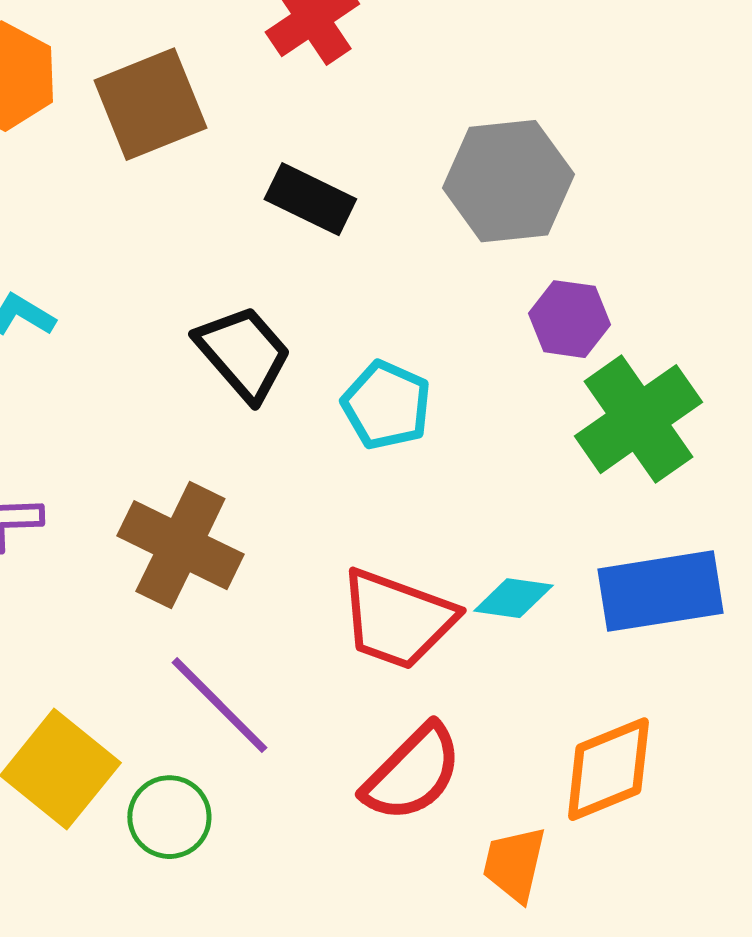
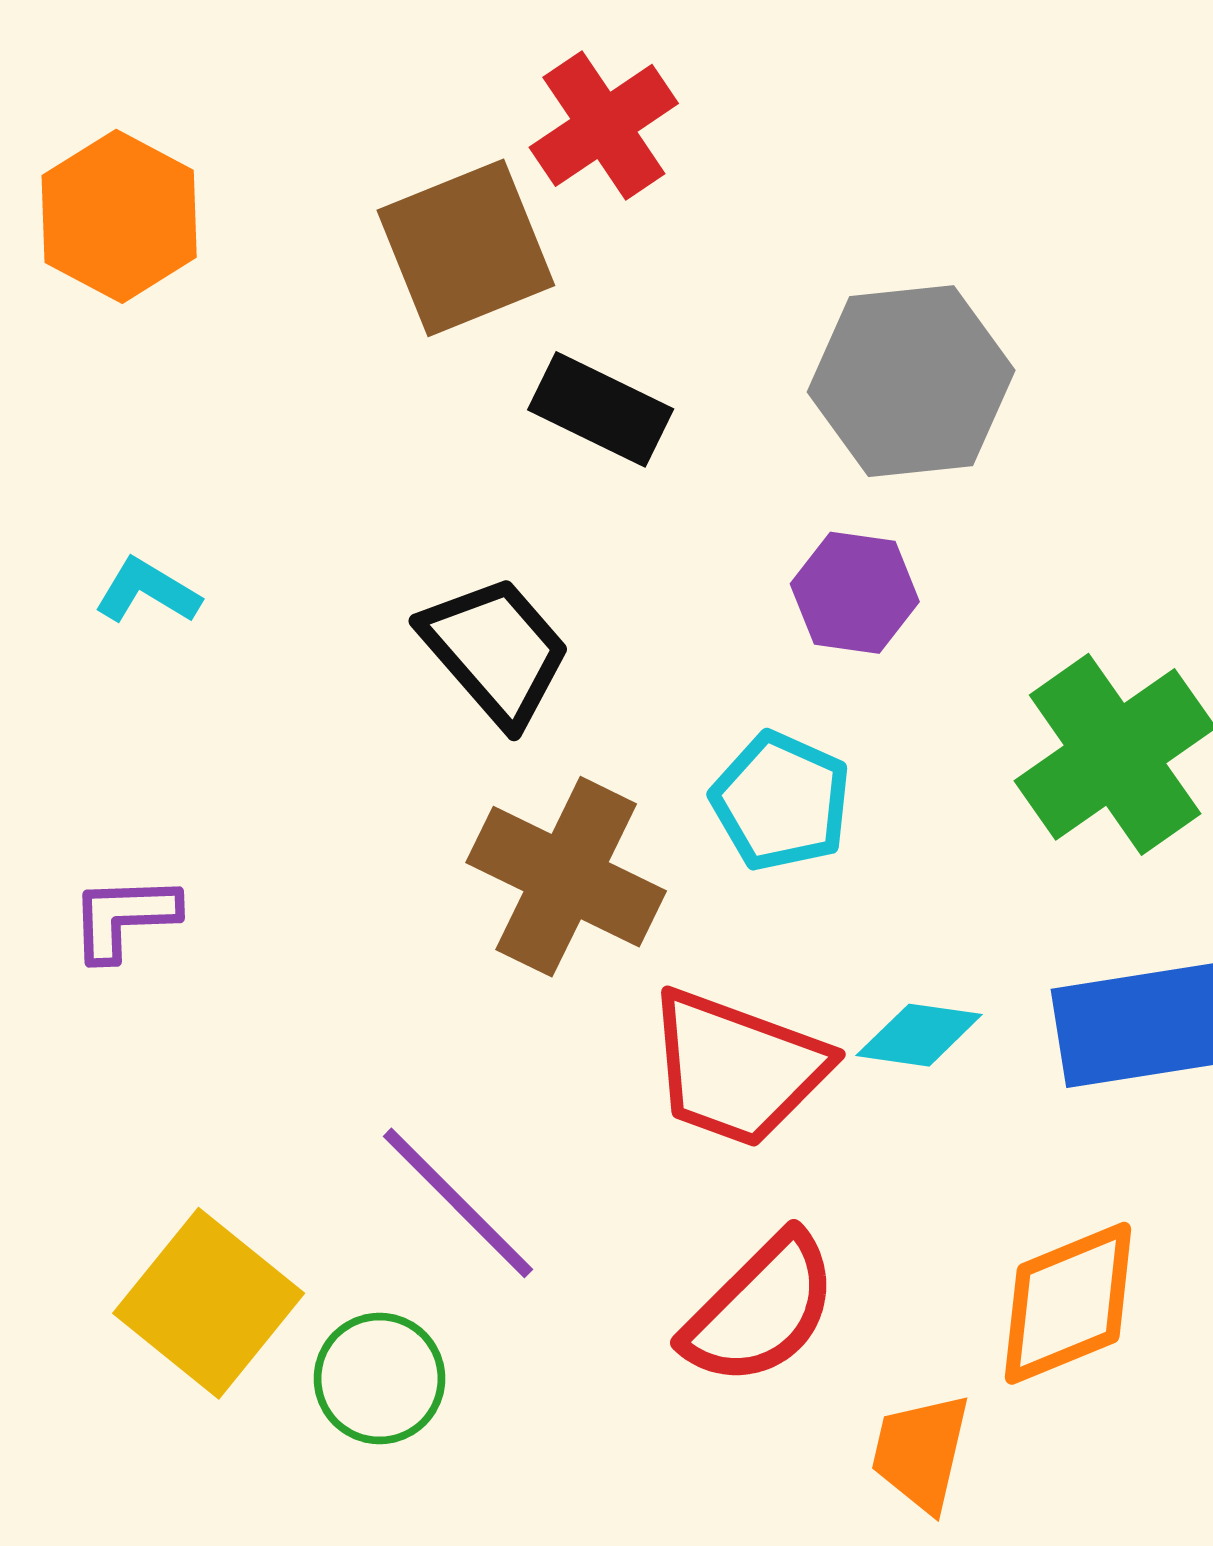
brown square: (150, 104) -> (466, 248), moved
purple hexagon: (569, 319) -> (855, 593), moved
cyan pentagon: (386, 405) -> (781, 801), moved
brown cross: (180, 545) -> (566, 877), moved

